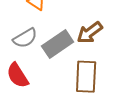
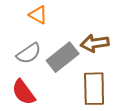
brown arrow: (90, 33) -> (95, 43), turned 32

